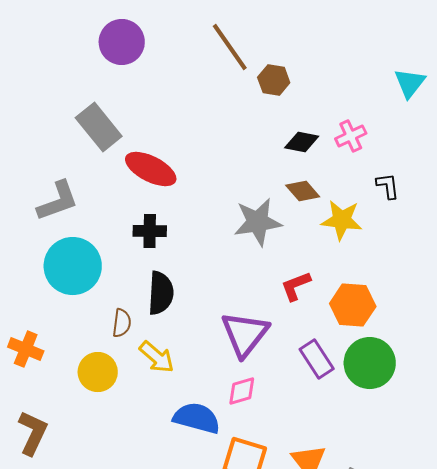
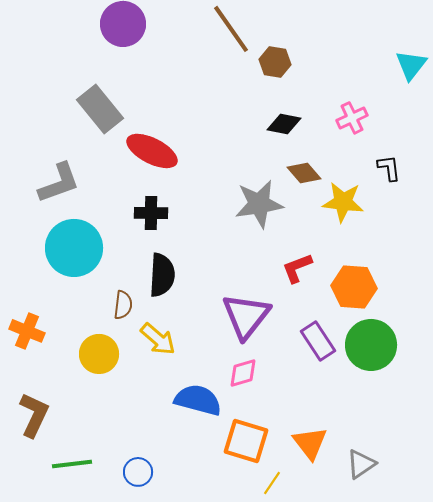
black diamond: (302, 142) -> (284, 124), moved

